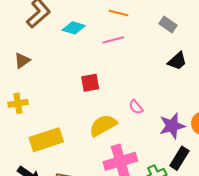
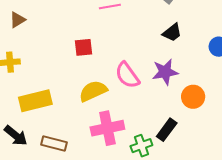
pink semicircle: (136, 107) -> (127, 75), size x1.8
purple star: (172, 126) -> (165, 72), moved

